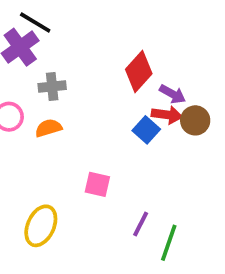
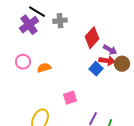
gray cross: (52, 87) -> (60, 21), moved
pink square: (97, 184) -> (70, 98), turned -32

